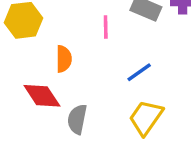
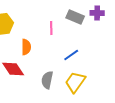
gray semicircle: (77, 119) -> (47, 80), moved

